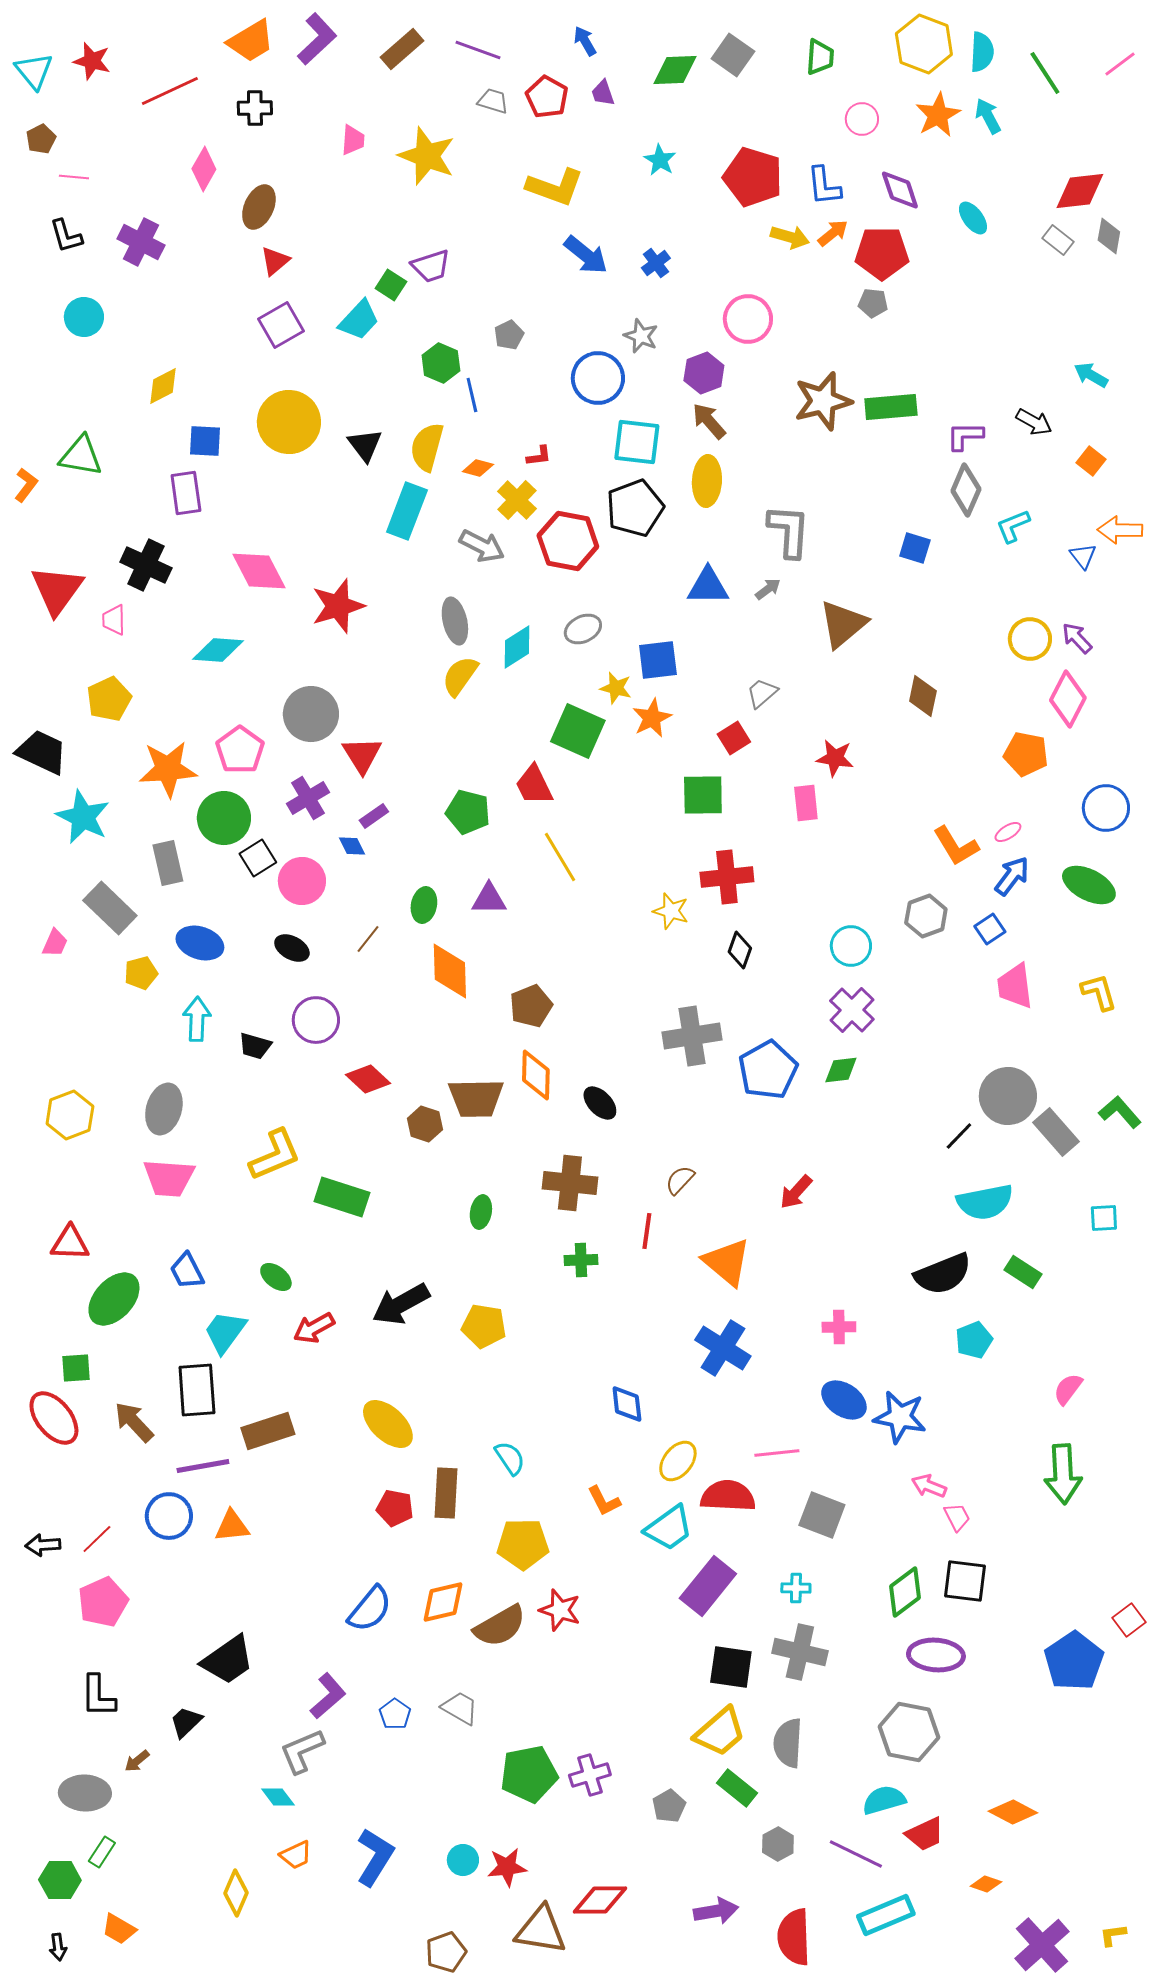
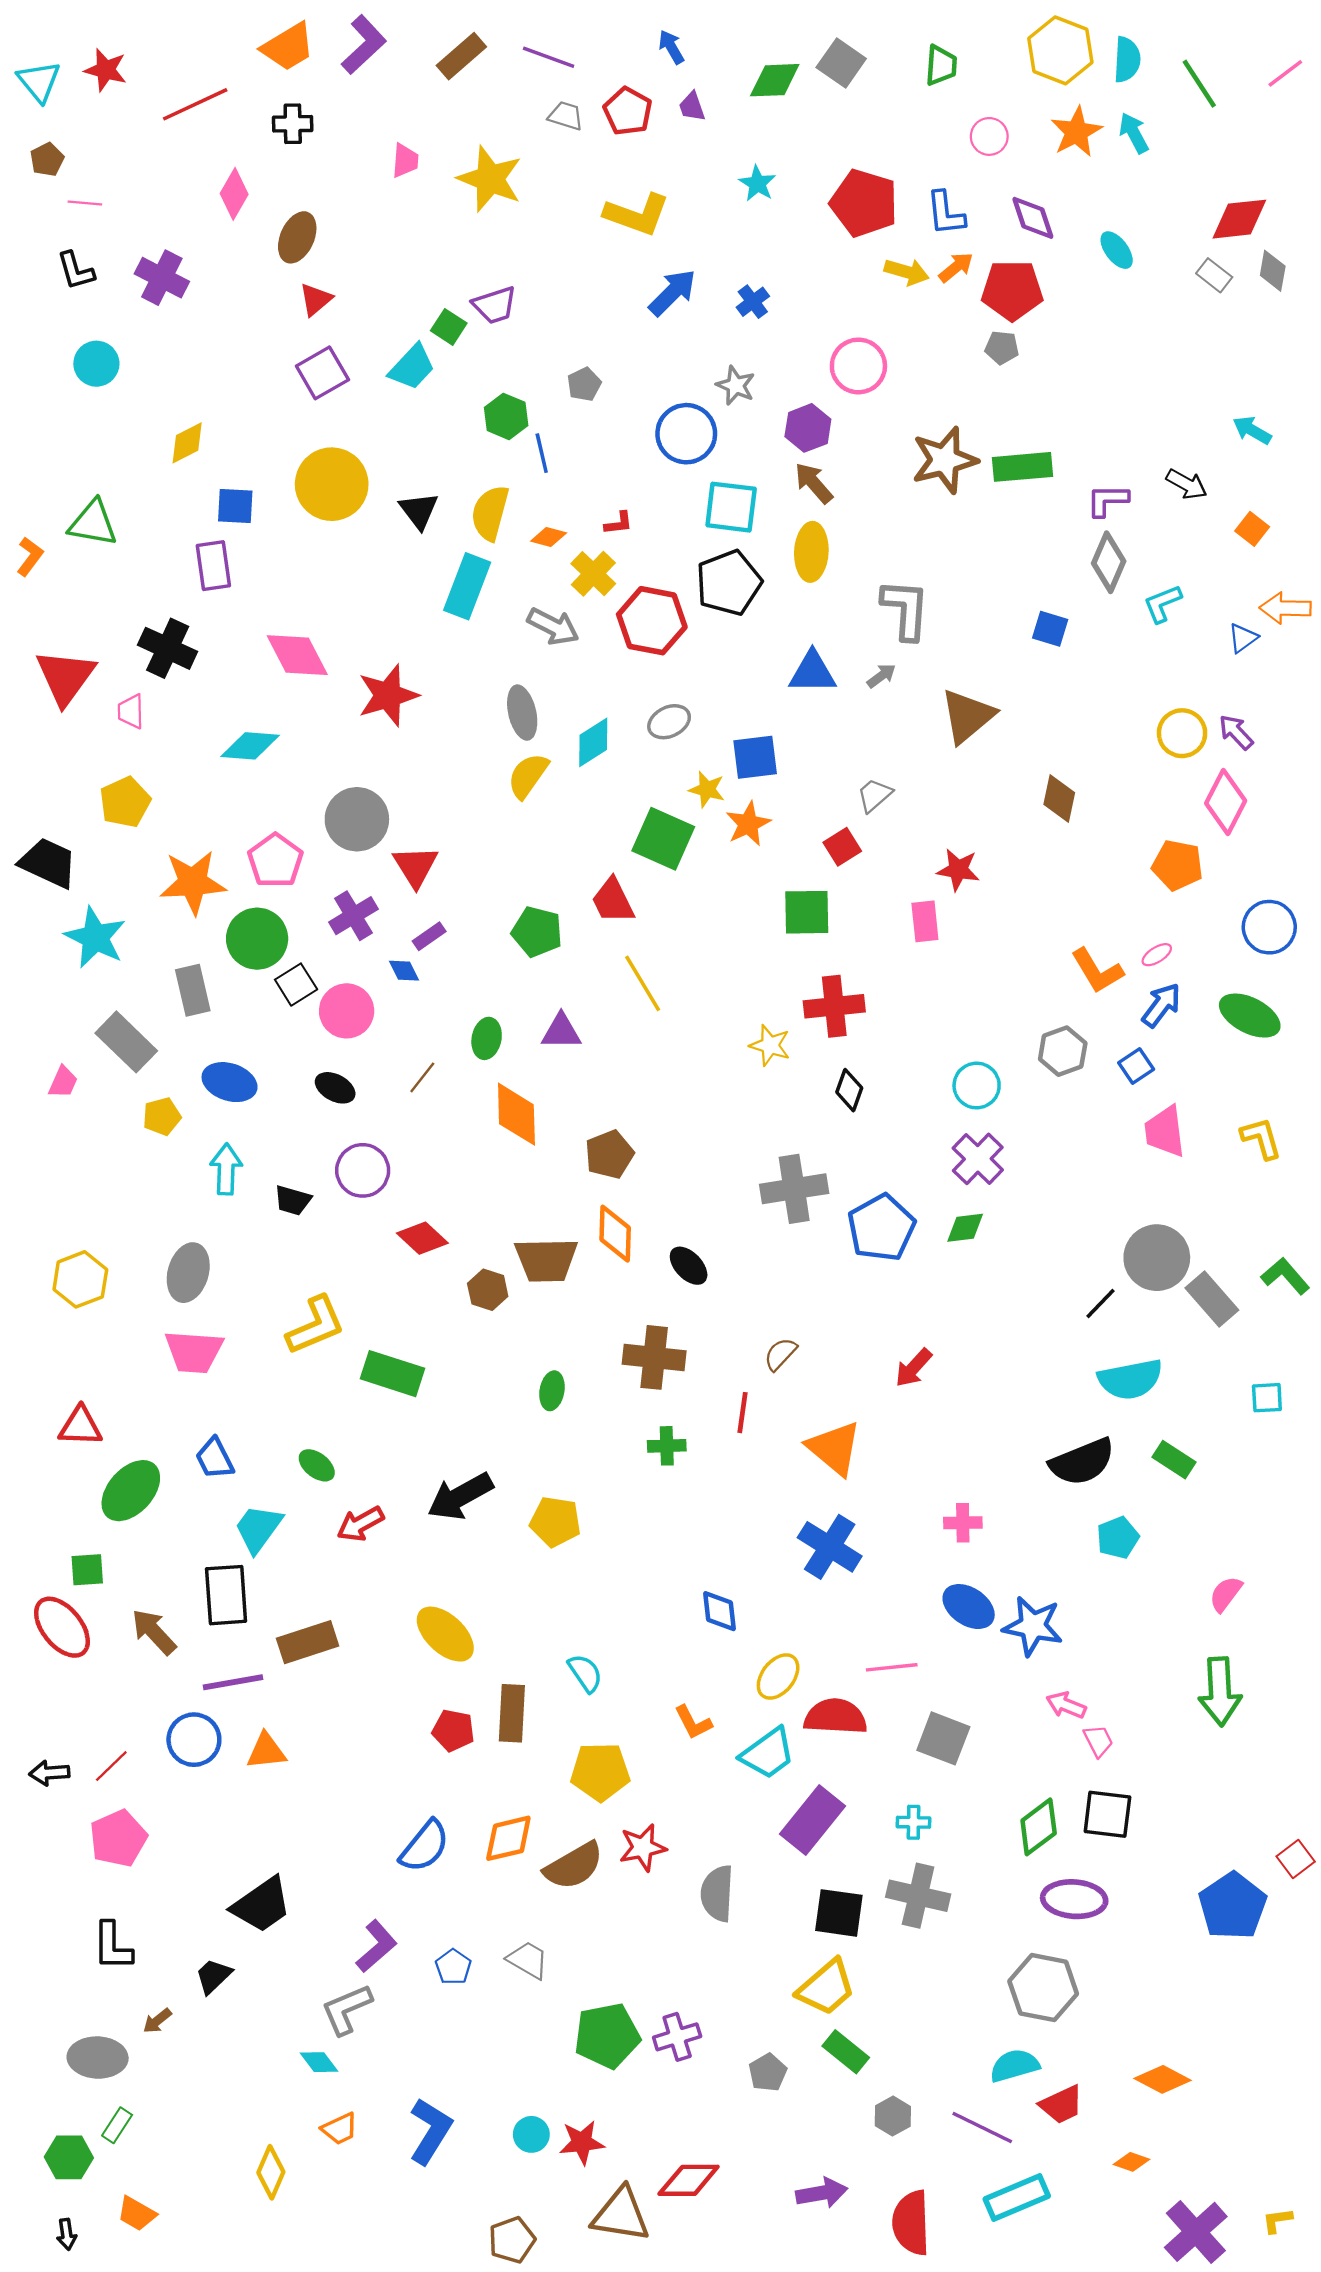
blue arrow: (586, 255) -> (672, 293), turned -84
blue triangle: (1083, 556) -> (1243, 638), turned 32
red star: (560, 1610) -> (643, 1848), turned -30
gray semicircle: (788, 1743) -> (717, 1893), moved

